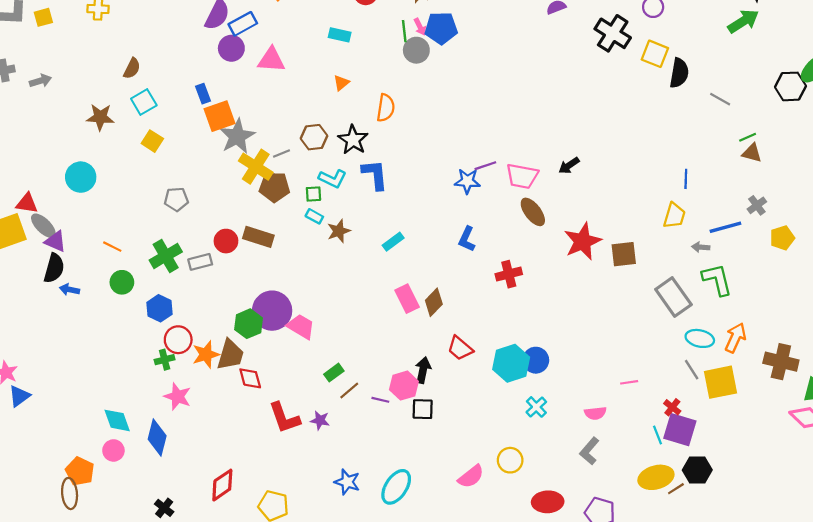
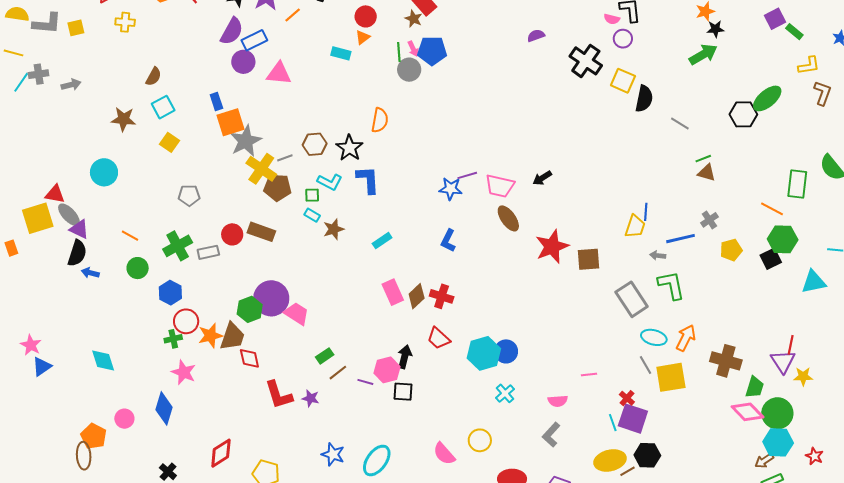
orange triangle: (341, 83) -> (363, 37), moved
blue line: (686, 179) -> (646, 212), moved
red cross: (509, 274) -> (442, 296), moved, turned 30
cyan diamond: (117, 420) -> (103, 361), moved
pink semicircle: (471, 477) -> (444, 454), turned 85

